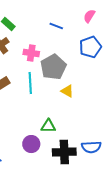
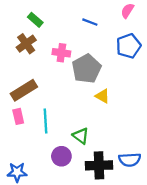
cyan line: (30, 83) -> (45, 121), moved
green triangle: (48, 126) -> (81, 136), turned 35

